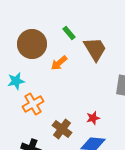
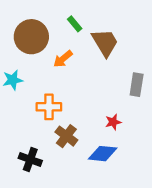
orange cross: (33, 104) -> (49, 107), moved, turned 30
red star: (93, 118) -> (113, 122), moved

